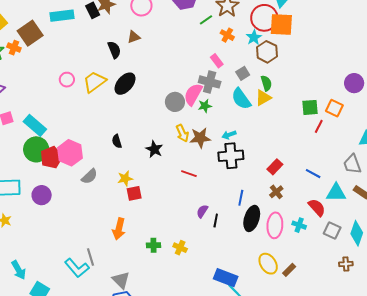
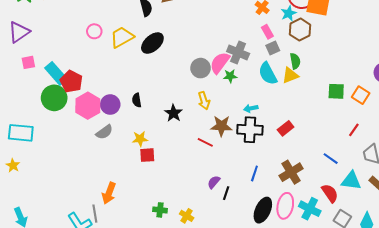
pink rectangle: (217, 61) -> (267, 32), moved
red line: (319, 126) -> (354, 130), moved
brown star: (200, 138) -> (221, 126), moved
red pentagon: (51, 157) -> (71, 81), moved, turned -30
red rectangle: (275, 167) -> (286, 128), moved
brown cross: (276, 192) -> (291, 172), size x1.6
purple circle: (42, 195) -> (110, 104), moved
black ellipse: (252, 218) -> (263, 210), moved
cyan cross: (299, 225) -> (310, 209), size x1.5
orange arrow: (119, 229) -> (109, 193), moved

